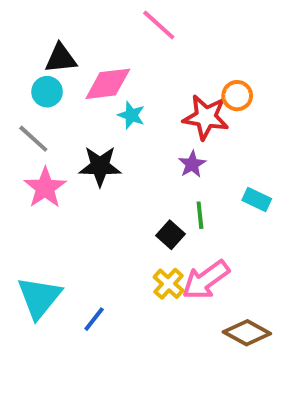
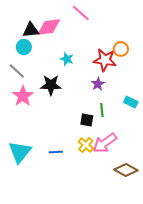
pink diamond: (108, 84) -> (49, 27), moved
black square: (171, 235) -> (87, 120), turned -32
blue line: (94, 319) -> (56, 152), moved, turned 48

